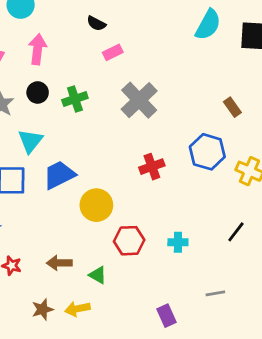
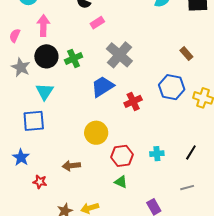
black circle: (38, 92) -> (46, 56), size x1.5
blue trapezoid: (59, 175) -> (103, 86), moved
black line: (236, 232) -> (191, 152), moved
brown arrow: (59, 263) -> (71, 166), moved
green triangle: (98, 275) -> (121, 182), moved

